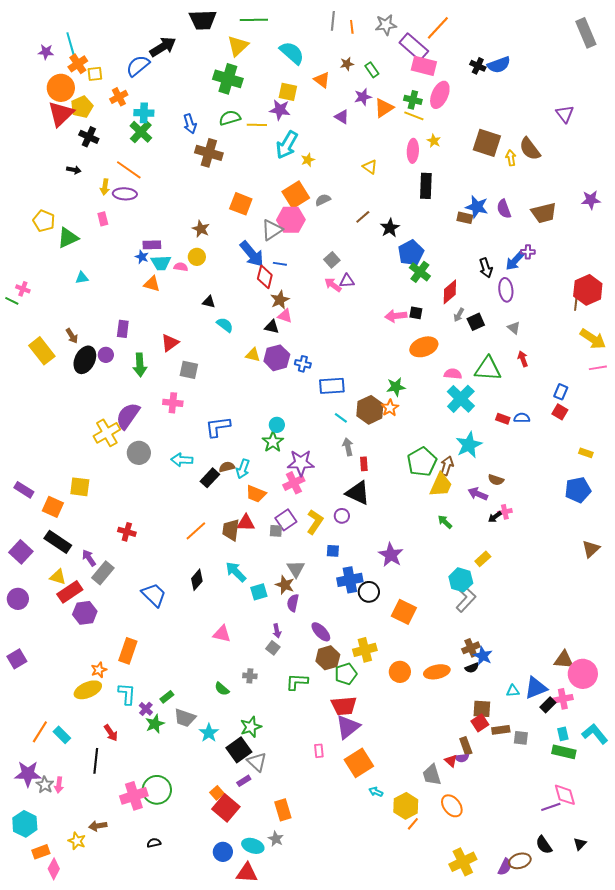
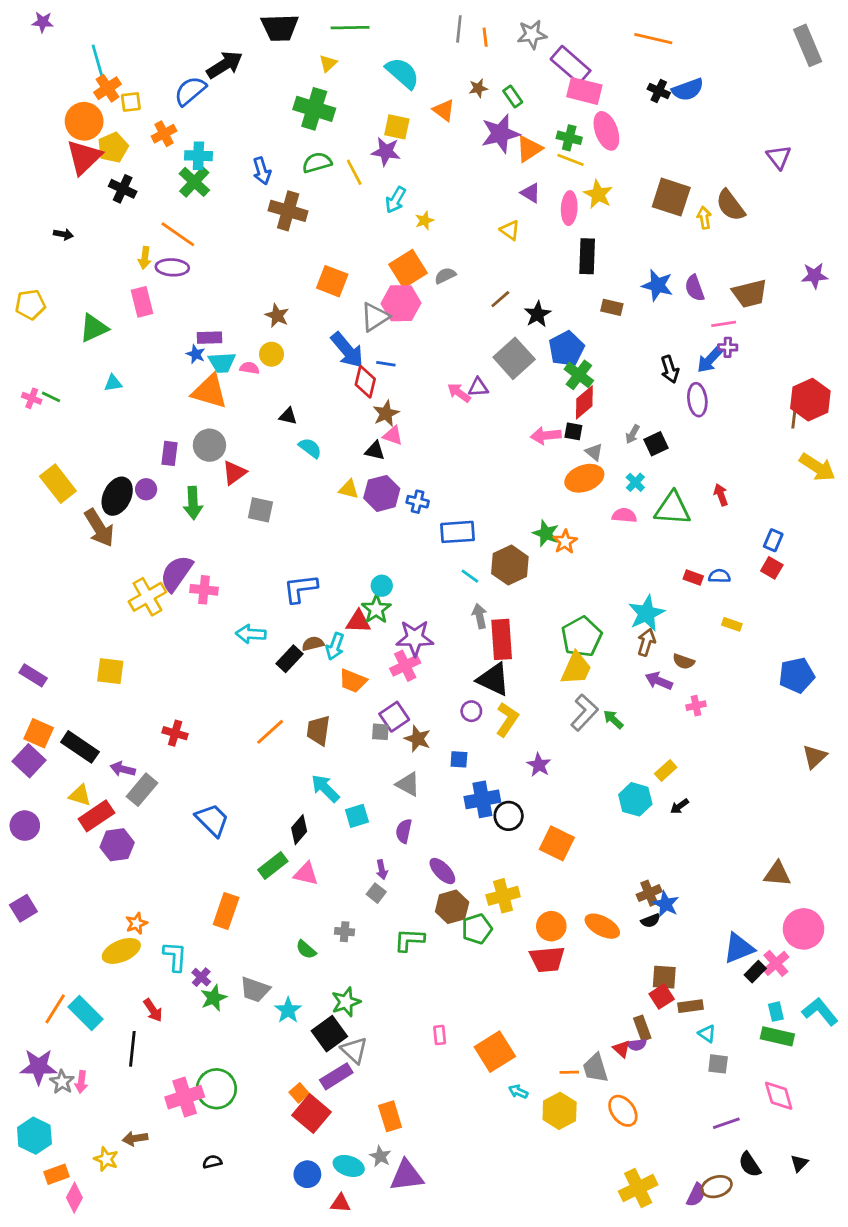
orange line: (438, 28) -> (653, 39), moved, turned 60
yellow triangle: (238, 46) -> (328, 63), size x0.6
purple star: (46, 52) -> (43, 22), moved
pink ellipse: (440, 95) -> (606, 131), turned -44
purple star: (363, 97) -> (500, 134), size x1.6
purple triangle: (342, 117) -> (531, 193), moved
yellow line: (257, 125) -> (354, 172), turned 60
yellow star: (434, 141) -> (598, 194), size x1.5
cyan arrow: (287, 145) -> (396, 200), size x0.7
black arrow: (74, 170) -> (63, 234), moved
brown rectangle: (465, 218) -> (612, 307), moved
pink rectangle: (103, 219) -> (142, 302), size x1.5
yellow pentagon: (44, 221) -> (30, 305), moved, turned -30
gray square: (332, 260) -> (514, 358), moved, size x1.8
orange triangle: (152, 284) -> (209, 391), size x1.6
red diamond: (450, 292) -> (584, 402), moved
green line: (12, 301) -> (51, 397), moved
gray triangle: (514, 328) -> (594, 452), moved
brown arrow: (72, 336) -> (99, 528), moved, size x1.8
pink line: (598, 368) -> (724, 324), moved
green star: (396, 387) -> (546, 533), turned 30
cyan cross: (461, 399) -> (635, 482), moved, size x0.5
pink cross: (173, 403) -> (204, 590), moved
orange star: (390, 408) -> (565, 542), moved
gray circle: (139, 453) -> (209, 445), moved
yellow rectangle: (586, 453) -> (732, 624), moved
red rectangle: (364, 464) -> (502, 639), size x2.0
brown arrow: (447, 466) -> (646, 642), moved
yellow trapezoid: (441, 485) -> (576, 668), moved
orange square: (53, 507) -> (39, 733), moved
black arrow: (495, 517) -> (679, 806), moved
yellow L-shape: (315, 522) -> (507, 719), moved
red triangle: (246, 523) -> (358, 622), moved
purple star: (391, 555) -> (539, 765), size x0.7
purple arrow: (89, 558) -> (123, 769), turned -42
gray triangle: (296, 569) -> (408, 784), turned -30
black diamond: (197, 580) -> (299, 830), moved
brown star: (285, 585) -> (418, 739), moved
gray L-shape: (466, 599) -> (584, 713), moved
orange rectangle: (128, 651) -> (226, 911), moved
brown triangle: (564, 660) -> (777, 874), moved
orange ellipse: (437, 672) -> (602, 926), turned 40
cyan triangle: (513, 691) -> (707, 1034), moved, turned 40
green rectangle: (167, 697) -> (273, 866), moved, size x1.5
pink cross: (563, 699) -> (776, 963), turned -30
red trapezoid: (344, 706) -> (547, 959), moved
purple triangle: (348, 727) -> (407, 1176), moved, turned 32
cyan rectangle: (62, 735) -> (85, 1013), size x1.4
gray square: (521, 738) -> (718, 1064), moved
purple rectangle: (244, 781) -> (336, 1076), size x1.6
purple line: (551, 807) -> (726, 1123), moved
orange line: (413, 824) -> (569, 1072), moved, turned 48
red triangle: (247, 873) -> (340, 1203), size x0.7

